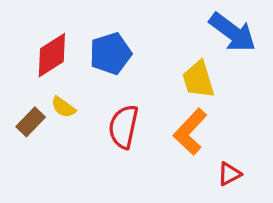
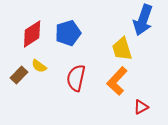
blue arrow: (233, 32) -> (143, 20), turned 72

